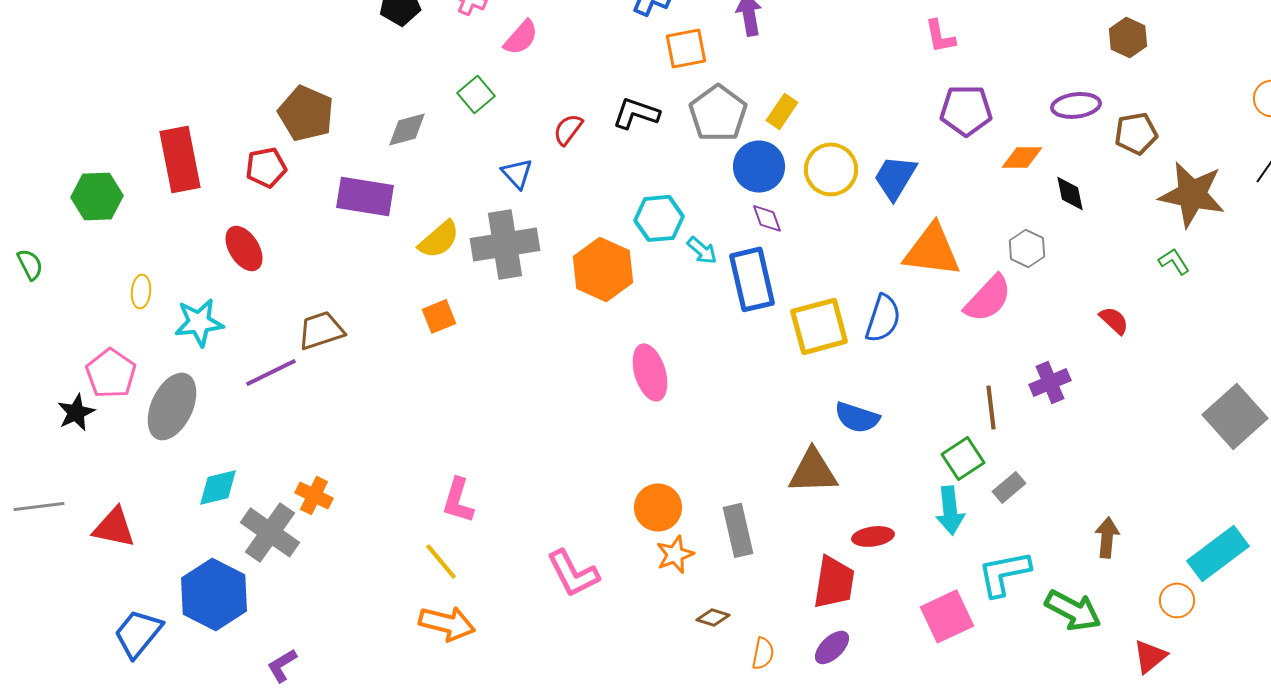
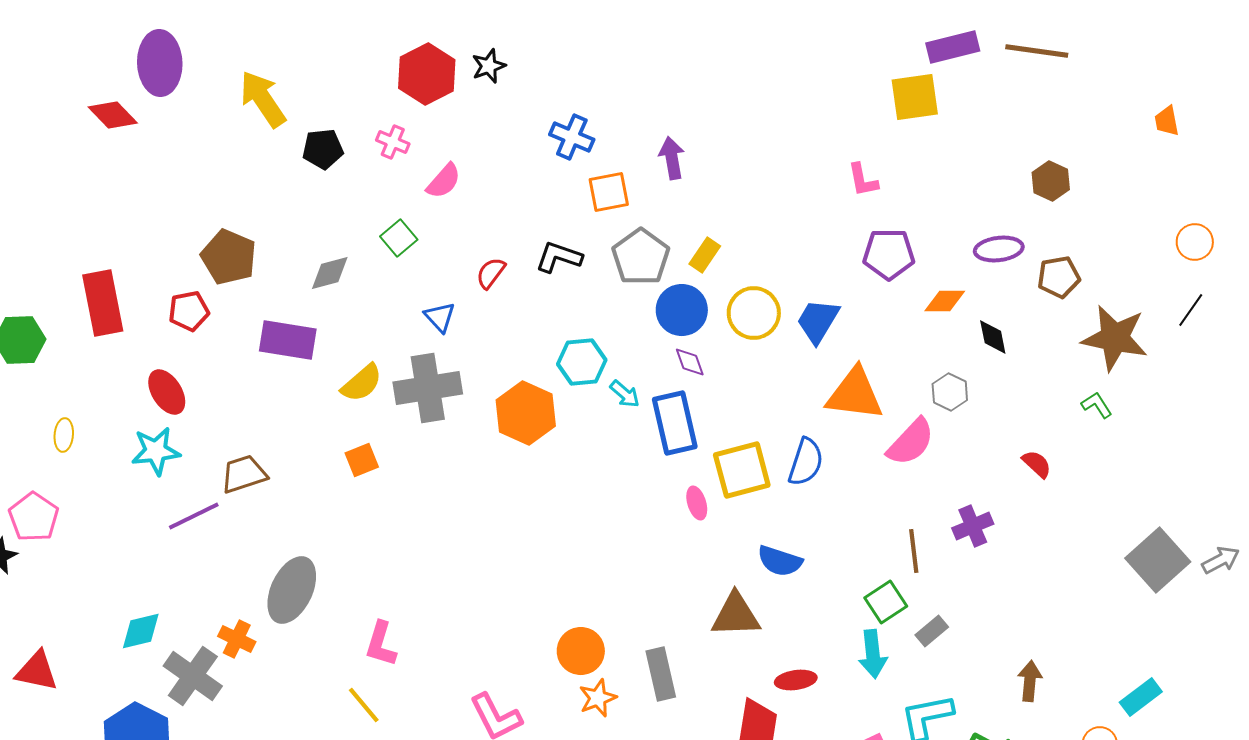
cyan star: (199, 322) -> (156, 451), moved
pink ellipse: (650, 372) -> (697, 503), moved, size x0.6
gray ellipse: (172, 406) -> (292, 590), moved
cyan rectangle: (1218, 553) -> (1141, 697), size x0.7

